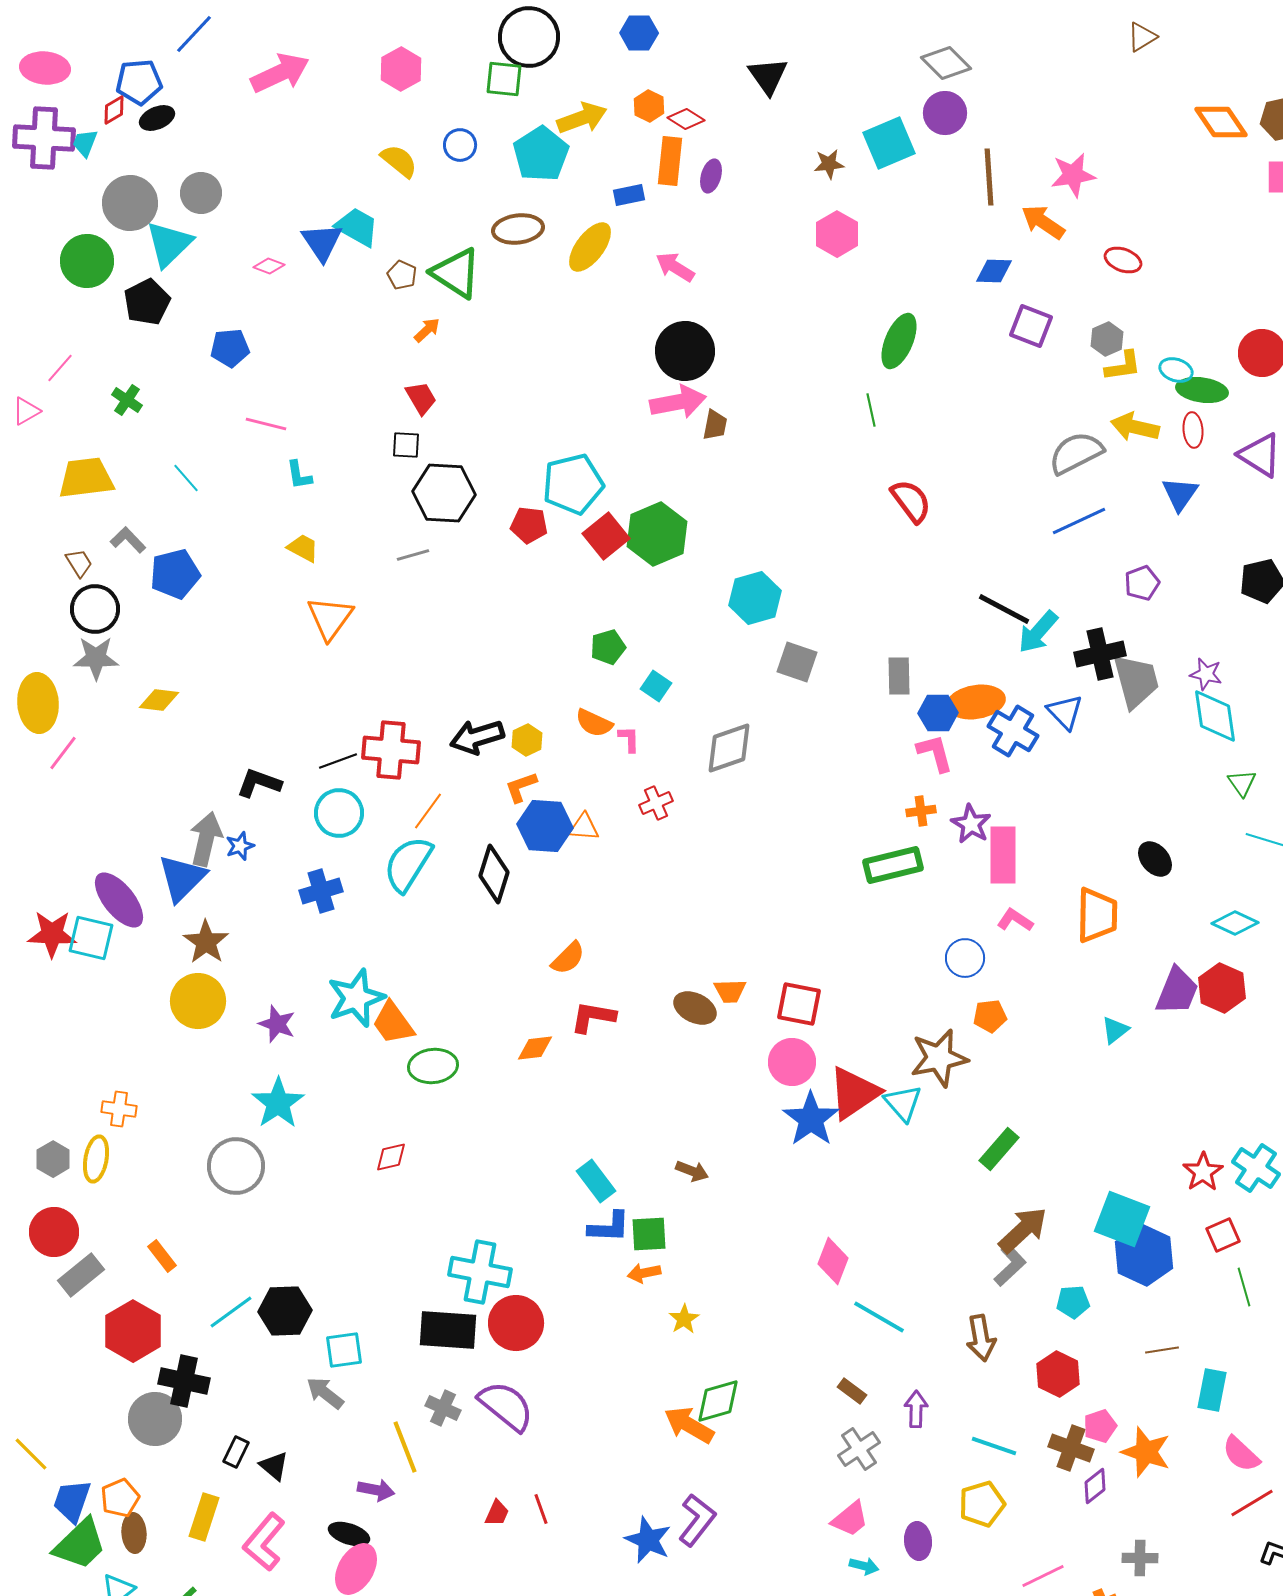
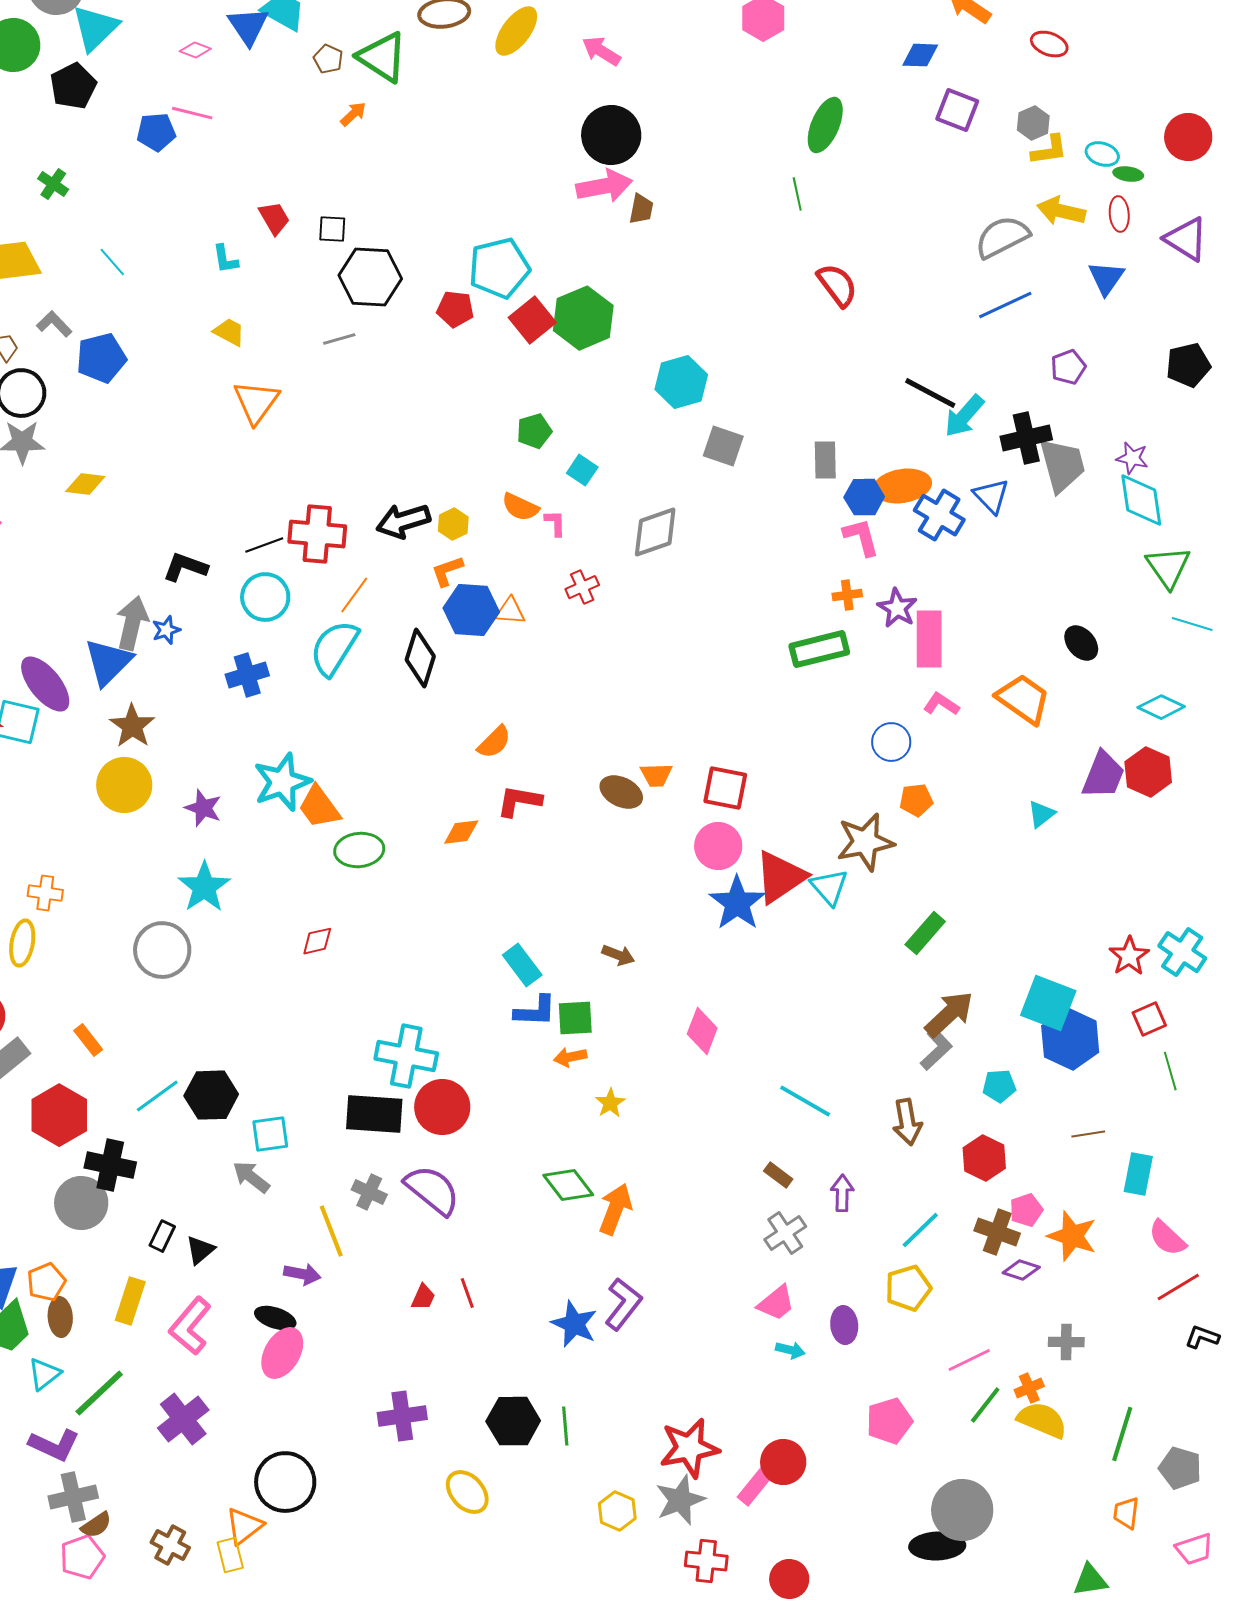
green ellipse: (1202, 390) -> (1128, 174), size x0.6
red trapezoid: (421, 398) -> (274, 218), moved
pink line: (266, 424) -> (192, 113), moved
green triangle: (1242, 783) -> (1168, 567), size x1.6
orange trapezoid: (1097, 915) -> (1023, 699), turned -56
pink diamond: (833, 1261) -> (702, 1031), moved
green diamond: (718, 1401) -> (568, 1185), moved, turned 69
orange arrow: (689, 1425) -> (615, 1209), turned 81
cyan line: (994, 1446) -> (920, 1230), turned -63
black triangle: (274, 1466) -> (200, 1250), turned 40
purple diamond: (1095, 1486) -> (1021, 1270), turned 57

